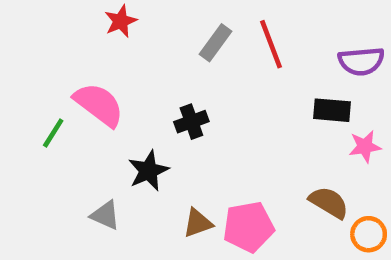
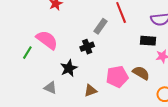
gray rectangle: (216, 43) -> (101, 26), moved
brown semicircle: (329, 203) -> (141, 73), moved
pink pentagon: (248, 227) -> (117, 77), moved

